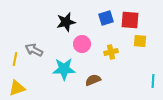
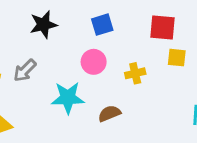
blue square: (106, 18) -> (102, 25), moved
black star: (66, 22) -> (43, 25), moved
gray arrow: (34, 50) -> (25, 70), turned -72

